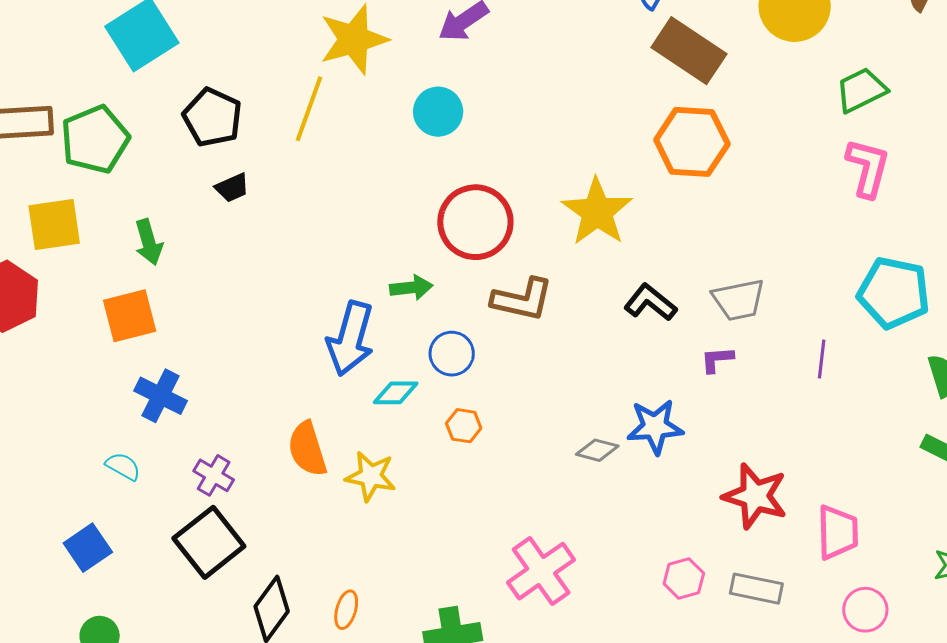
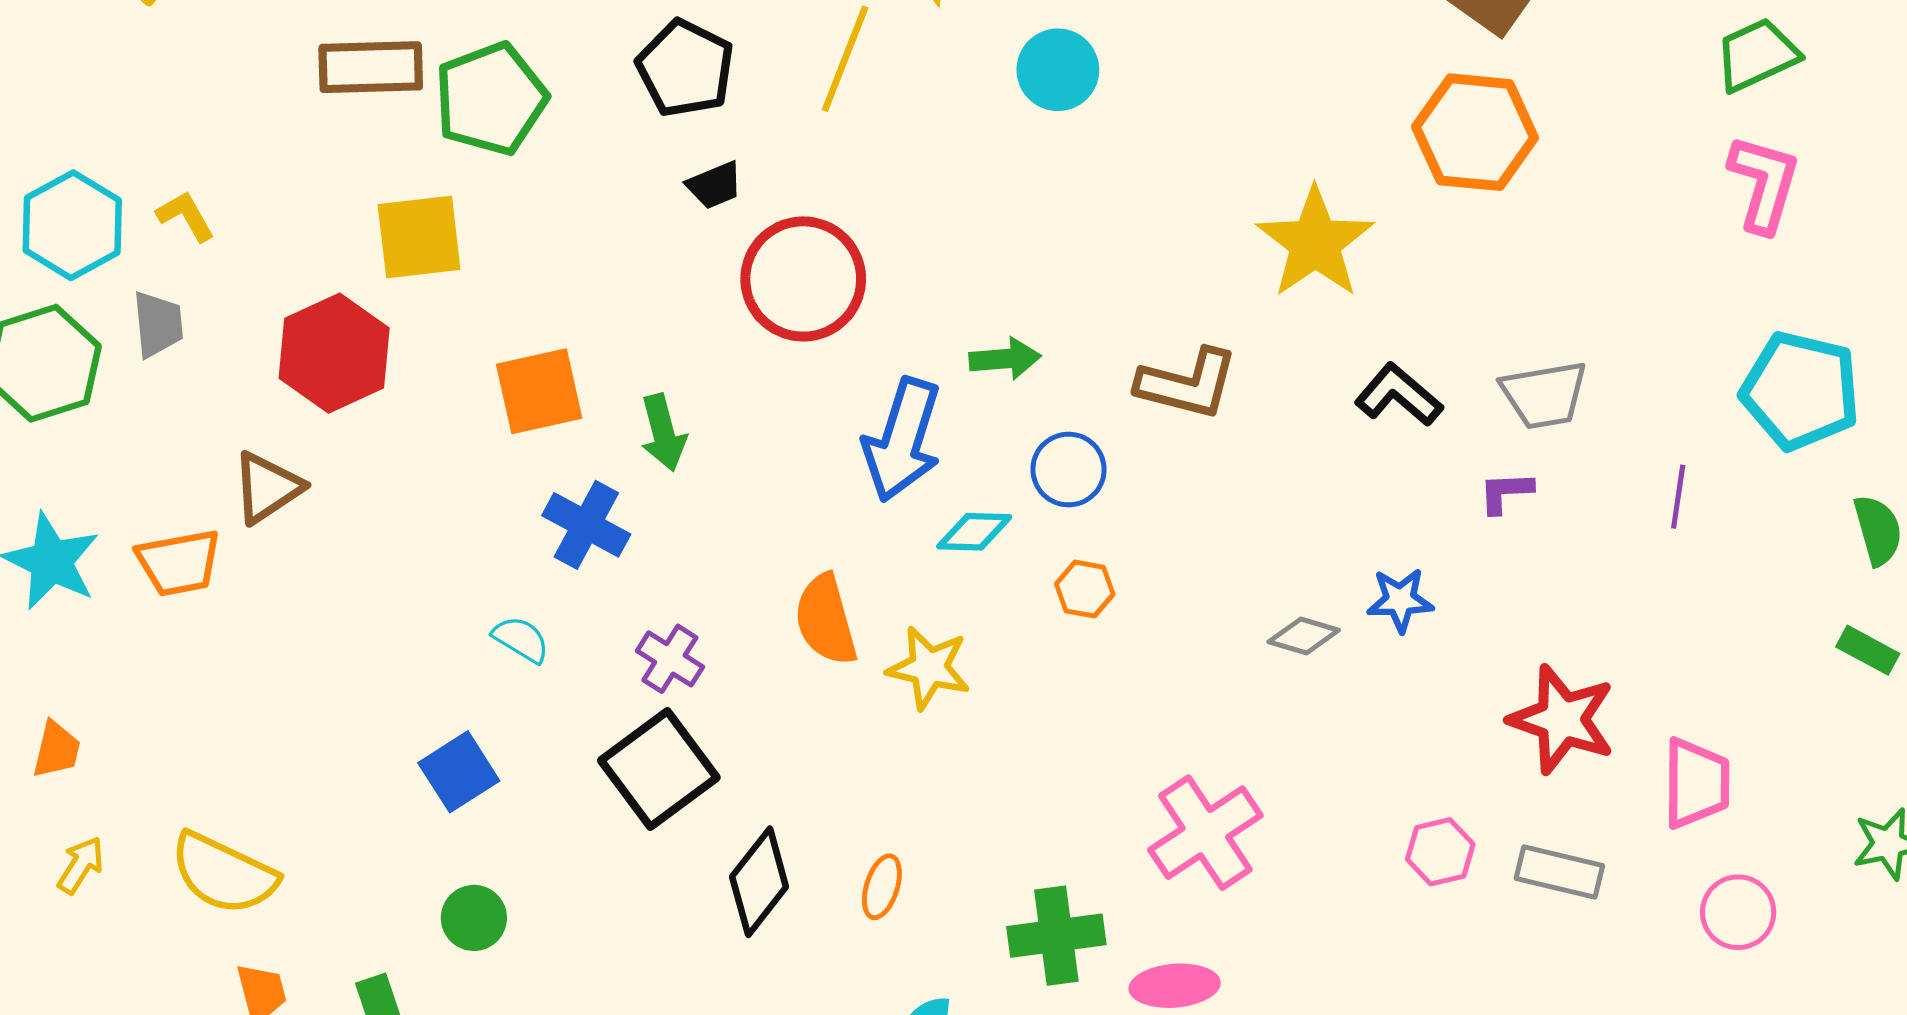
red circle: (475, 222) -> (803, 279), moved
green arrow: (149, 242) -> (663, 433), moved
blue star: (655, 427) -> (1400, 600), size x0.7

